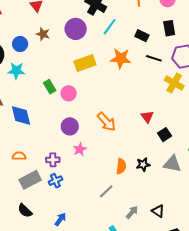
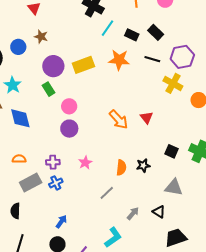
black rectangle: (169, 28) -> (156, 32), moved, turned -35
purple circle: (76, 29) -> (53, 66), moved
black rectangle: (142, 36) -> (132, 35), moved
cyan star: (16, 71) -> (13, 85), moved, turned 30
pink circle: (69, 93) -> (69, 106), moved
orange arrow: (106, 122) -> (119, 119), moved
black square: (165, 135) -> (172, 151), moved, turned -32
pink star: (80, 149) -> (85, 163), moved
gray triangle: (172, 164) -> (174, 187), moved
black semicircle: (25, 211) -> (15, 211), moved, turned 49

